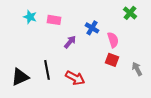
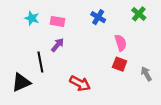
blue cross: (92, 28) -> (98, 17), moved
purple arrow: (70, 42) -> (58, 45), moved
black line: (47, 70) -> (40, 62), moved

